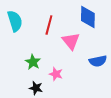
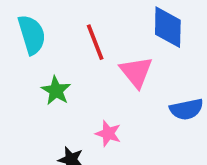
red line: (49, 25) -> (95, 42), turned -36
green star: (33, 62) -> (56, 91), moved

